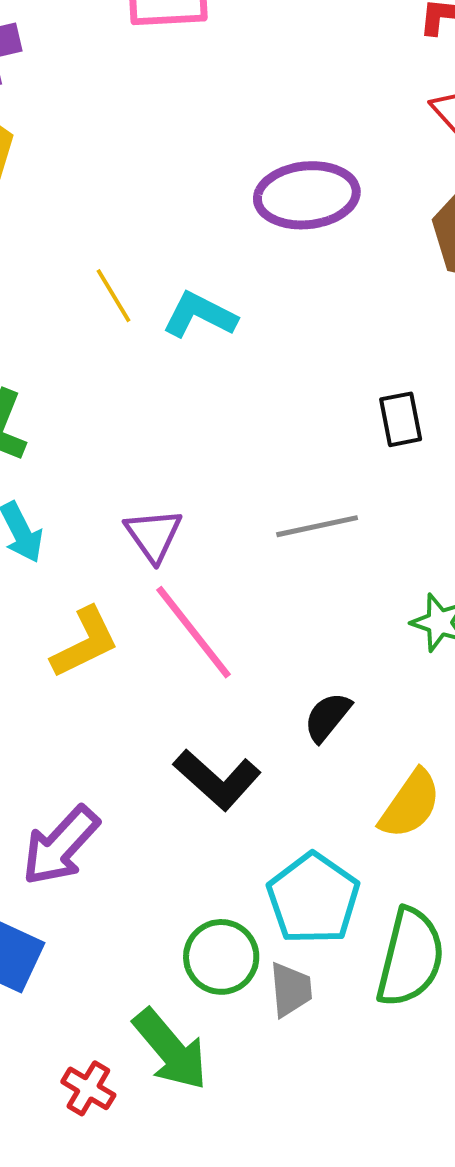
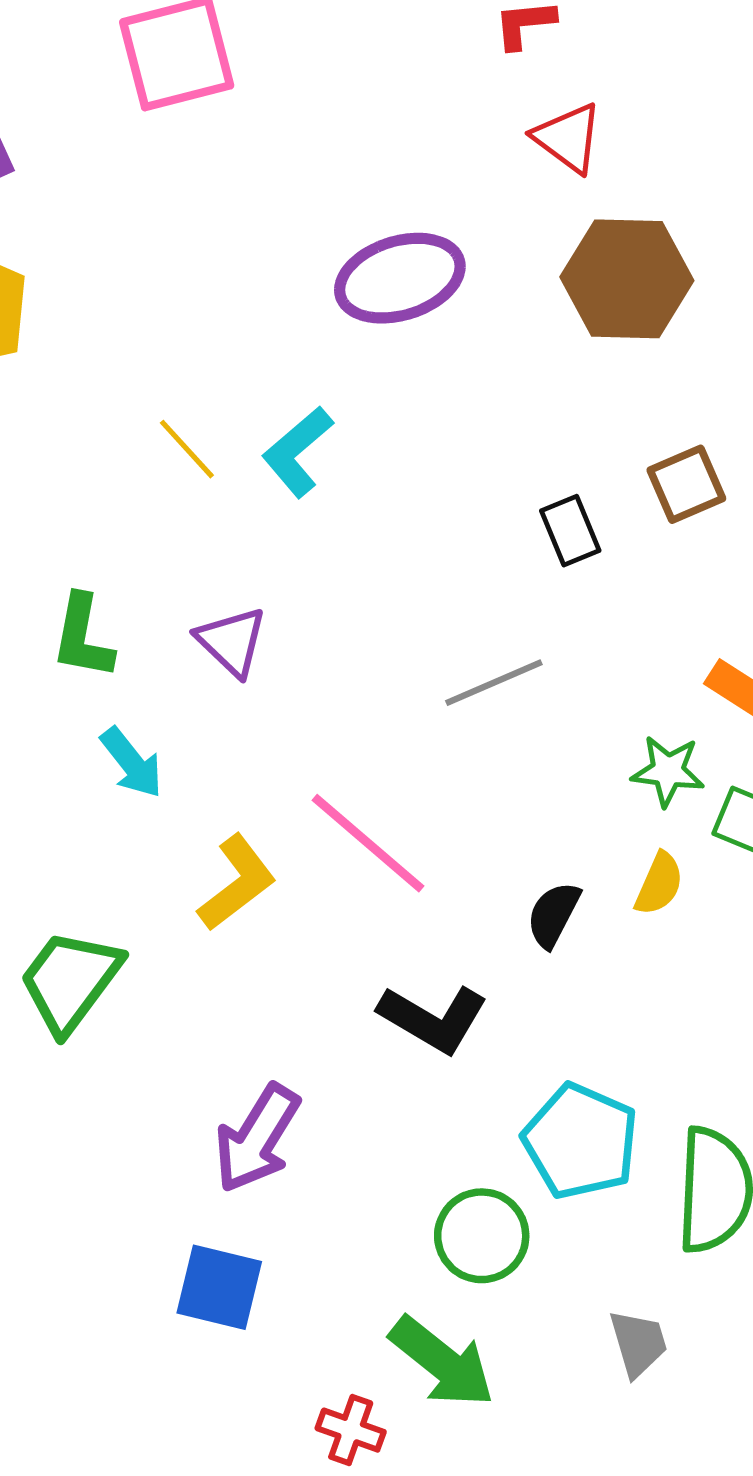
cyan L-shape: (200, 315) -> (297, 452), turned -56
purple triangle: (153, 535) -> (232, 641), moved
yellow semicircle: (410, 804) -> (659, 884), moved, size x0.7
gray trapezoid: (291, 989) -> (638, 1343), moved

